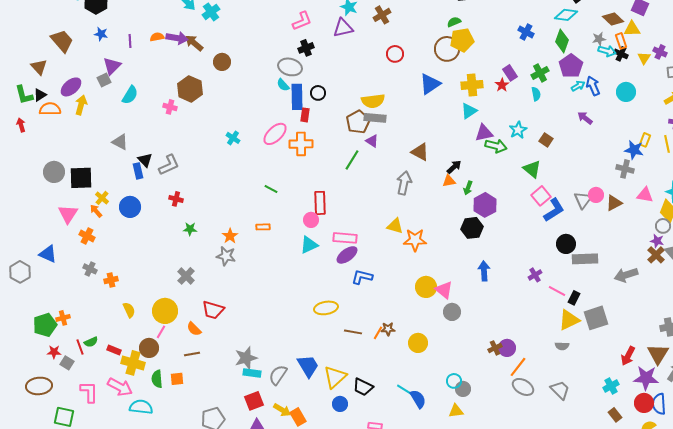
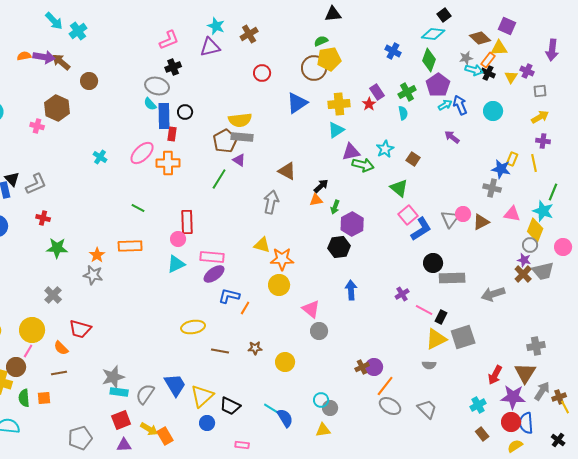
orange rectangle: (621, 41) -> (488, 60), turned 56
orange rectangle: (263, 227) -> (130, 246), size x1.6
green star: (190, 229) -> (57, 248), size x1.5
yellow circle: (426, 287) -> (279, 285), moved
orange line: (378, 333) -> (245, 308), moved

